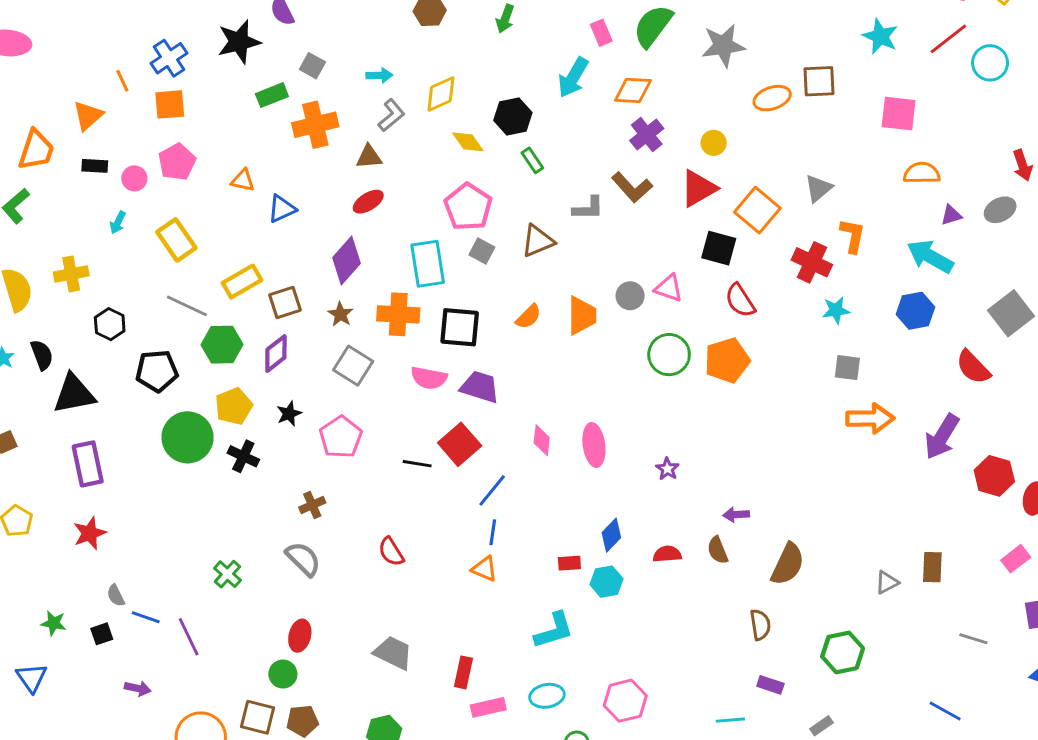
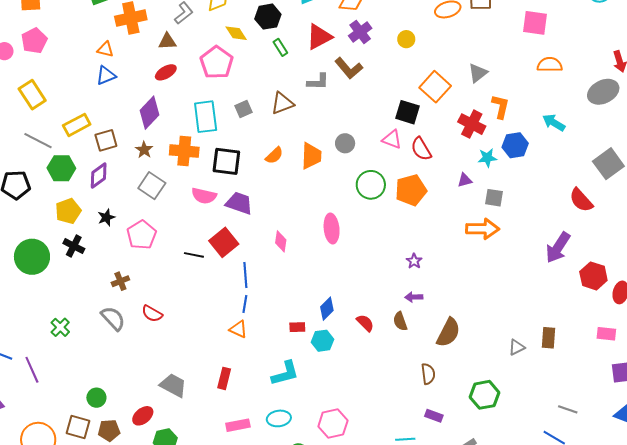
orange triangle: (243, 180) -> (105, 49), moved
red triangle: (698, 188) -> (319, 37), moved
pink pentagon: (468, 207) -> (217, 62), moved
gray ellipse: (1000, 210) -> (603, 92), size x1.4
purple triangle: (951, 215) -> (465, 180), moved
gray square: (482, 251) -> (243, 109), turned 36
cyan arrow: (930, 257) -> (554, 123), size x0.7
pink triangle: (669, 288) -> (392, 139), moved
blue hexagon: (915, 311) -> (515, 145), moved
orange arrow: (870, 418) -> (483, 229), moved
green circle: (188, 437) -> (32, 257), moved
pink ellipse: (594, 445) -> (332, 229), moved
purple star: (667, 469) -> (414, 261), moved
blue line: (492, 490) -> (245, 275), turned -45
red semicircle: (391, 552) -> (152, 314), moved, turned -30
red semicircle: (667, 554) -> (365, 323), turned 48
pink rectangle: (1016, 559) -> (606, 334), turned 42
red ellipse: (300, 636) -> (143, 416), moved, turned 35
gray line: (973, 639) -> (568, 409), moved
red rectangle: (463, 672) -> (224, 378), moved

